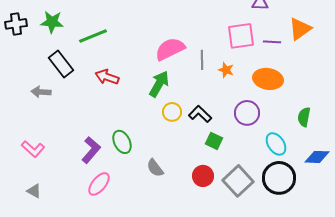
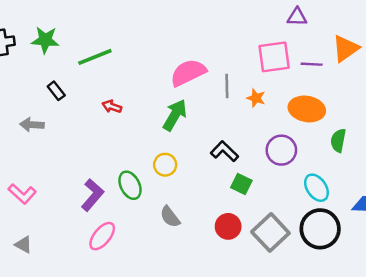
black rectangle: (61, 64) -> (56, 91), size x0.6
red arrow: (107, 77) -> (112, 107), size x0.7
yellow circle: (172, 112) -> (165, 165), moved
green semicircle: (304, 117) -> (338, 140), moved

